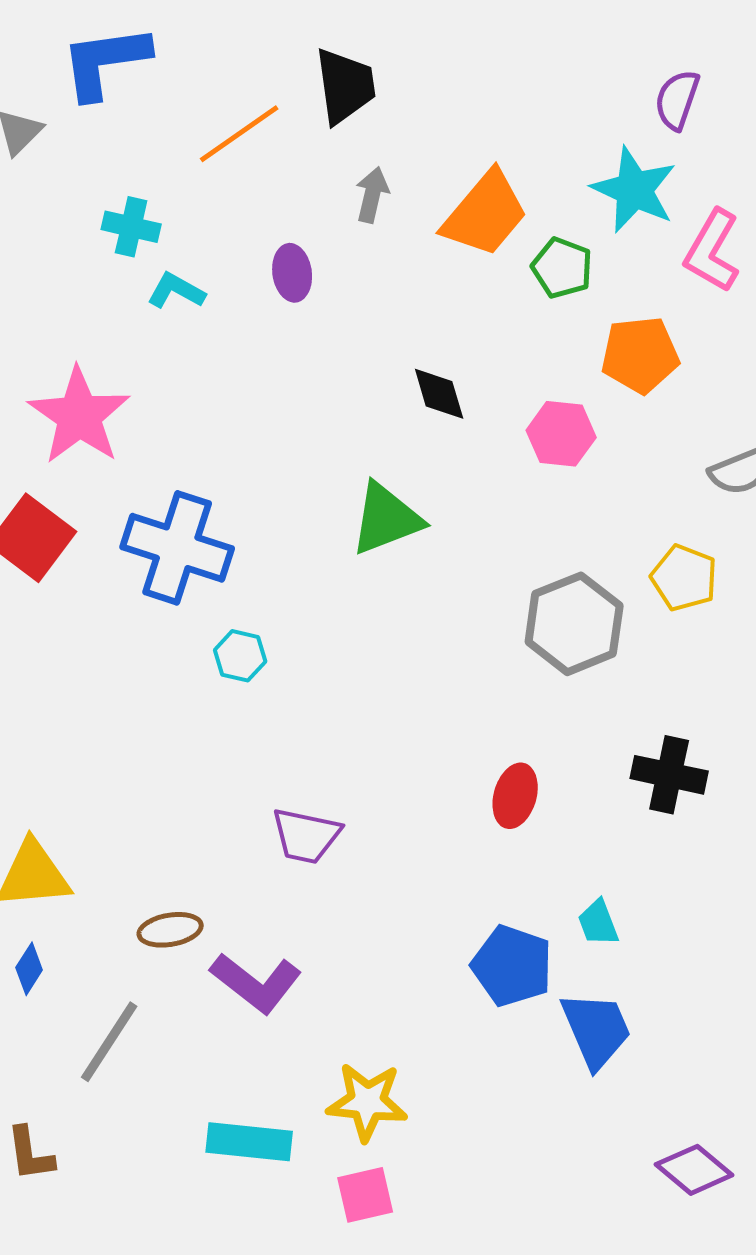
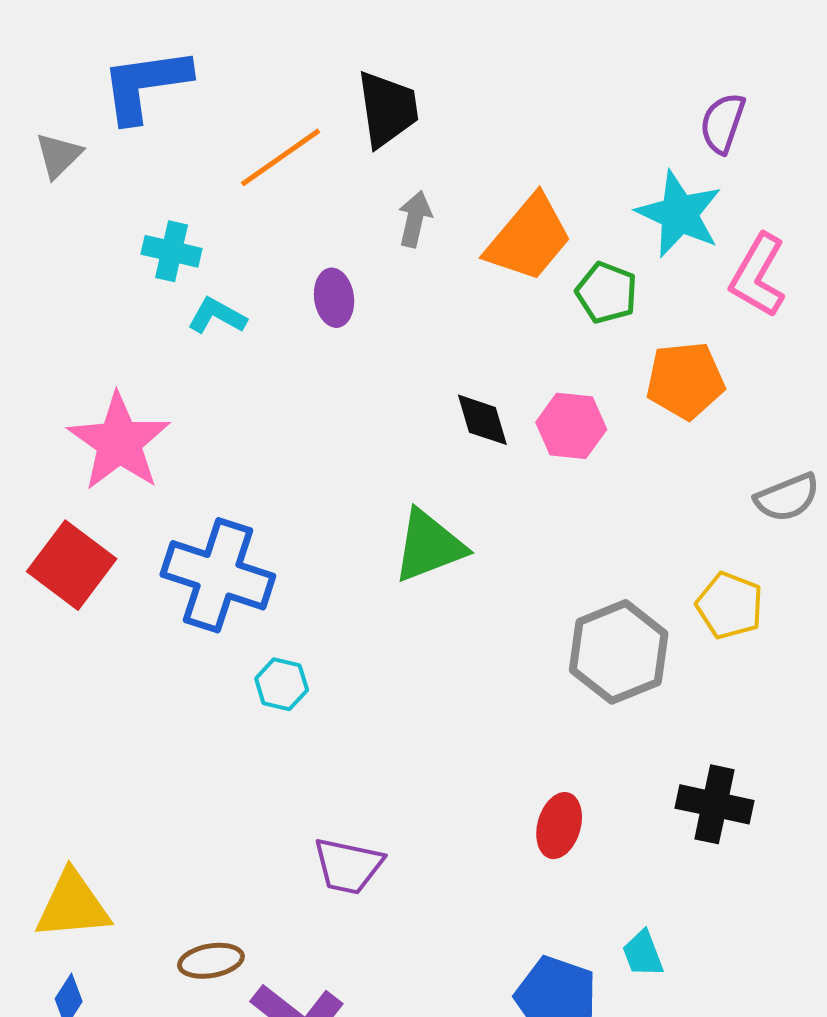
pink hexagon: (561, 434) -> (571, 426), moved

